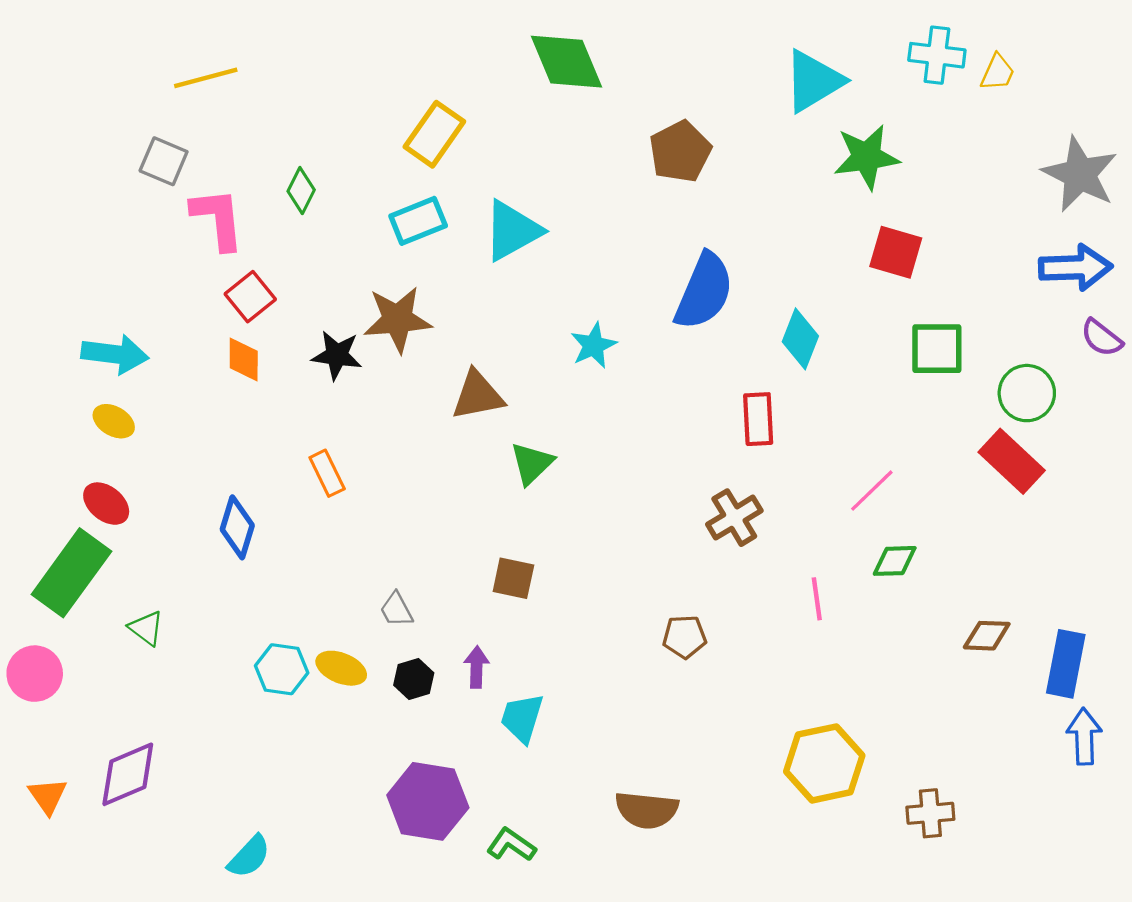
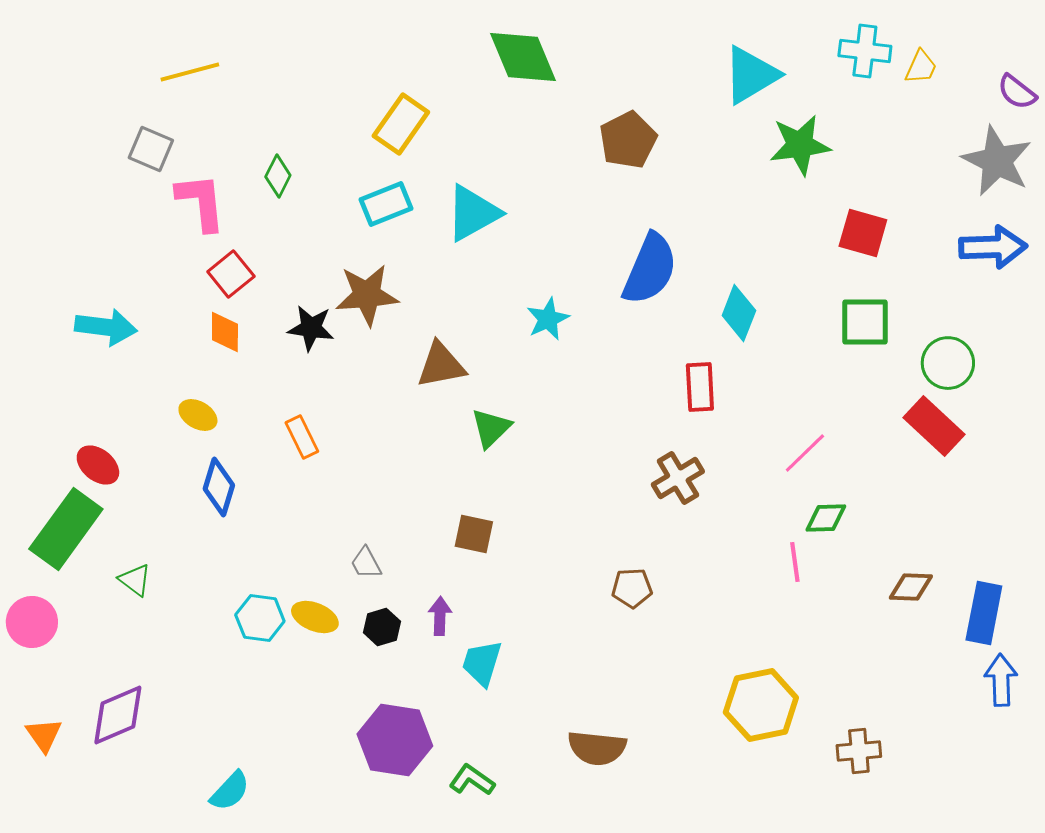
red square: (896, 252) -> (863, 233), moved
purple semicircle: (1102, 338) -> (1017, 92), moved
yellow ellipse: (114, 421) -> (198, 415), moved
pink line: (817, 599) -> (795, 562), moved

